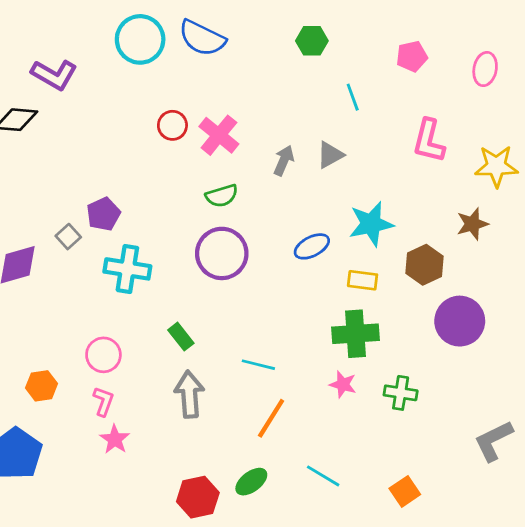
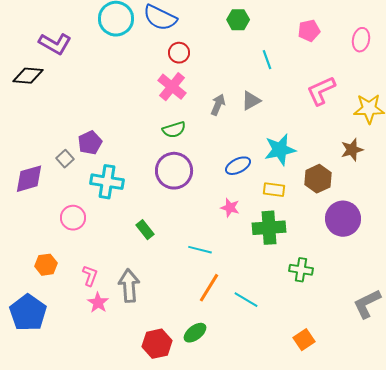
red circle: (172, 125) -> (179, 53), moved
pink L-shape: (429, 141) -> (321, 91), turned 52
pink circle: (103, 355) -> (73, 218), moved
pink star: (343, 384) -> (230, 208), moved
gray arrow: (189, 394) -> (129, 286), moved
cyan line: (323, 476) -> (246, 300), moved

